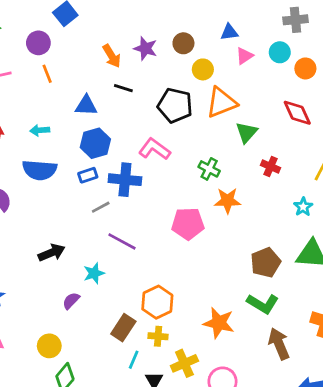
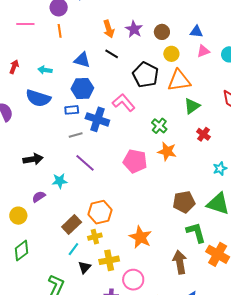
green L-shape: (263, 304) -> (196, 232), moved, turned -150
yellow cross: (158, 336) -> (95, 237), turned -32
yellow circle: (49, 346) -> (18, 216), moved

